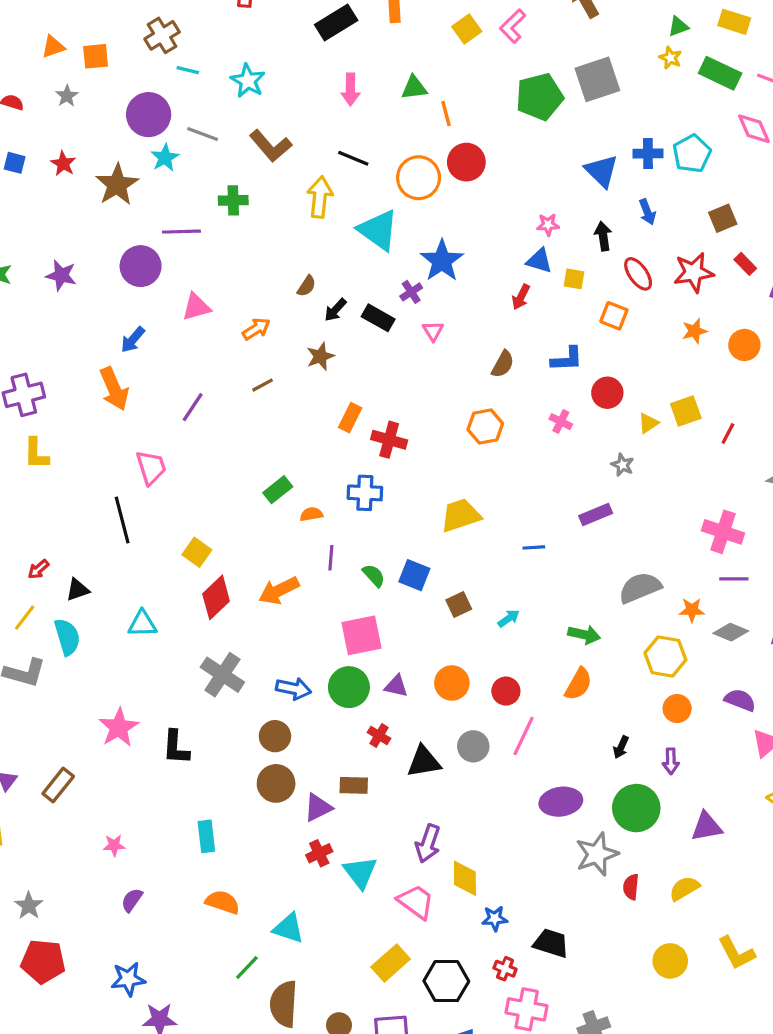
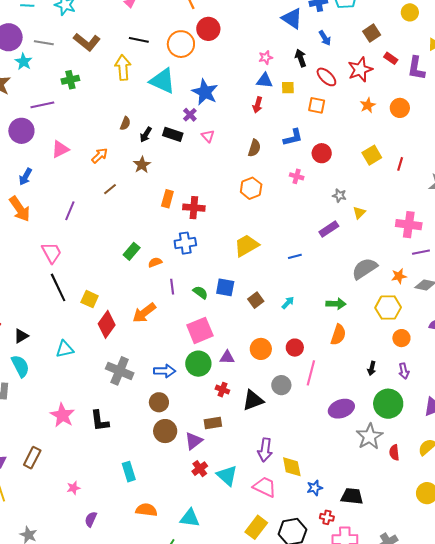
yellow triangle: (648, 423) -> (359, 213), moved
black line: (122, 520) -> (58, 287), moved

